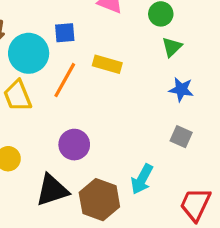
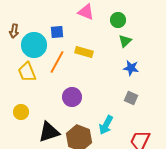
purple circle: (74, 145) -> (72, 97), moved

